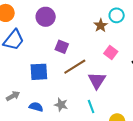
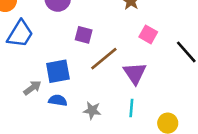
gray arrow: (13, 96) -> (32, 88), moved
blue semicircle: (36, 107) -> (58, 100), moved
cyan line: (91, 107) -> (131, 108), turned 32

